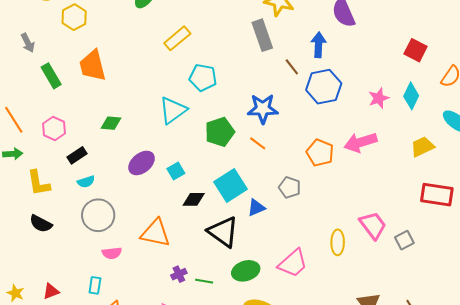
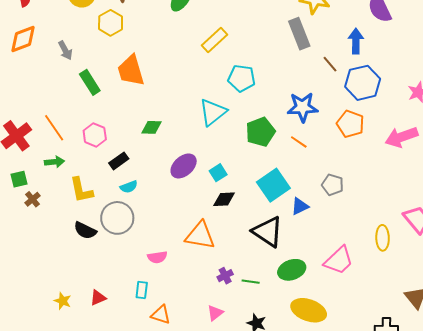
orange pentagon: (320, 153) -> (350, 124), moved
black diamond: (194, 199) -> (224, 199), moved
gray circle: (98, 215) -> (117, 218), moved

